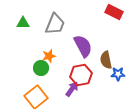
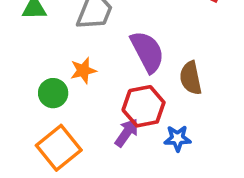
green circle: (41, 68) -> (53, 93), moved
blue star: (118, 74) -> (177, 138), moved

